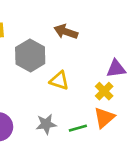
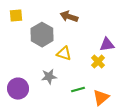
orange triangle: (104, 118) -> (101, 98), moved
gray star: (46, 124) -> (49, 77), moved

